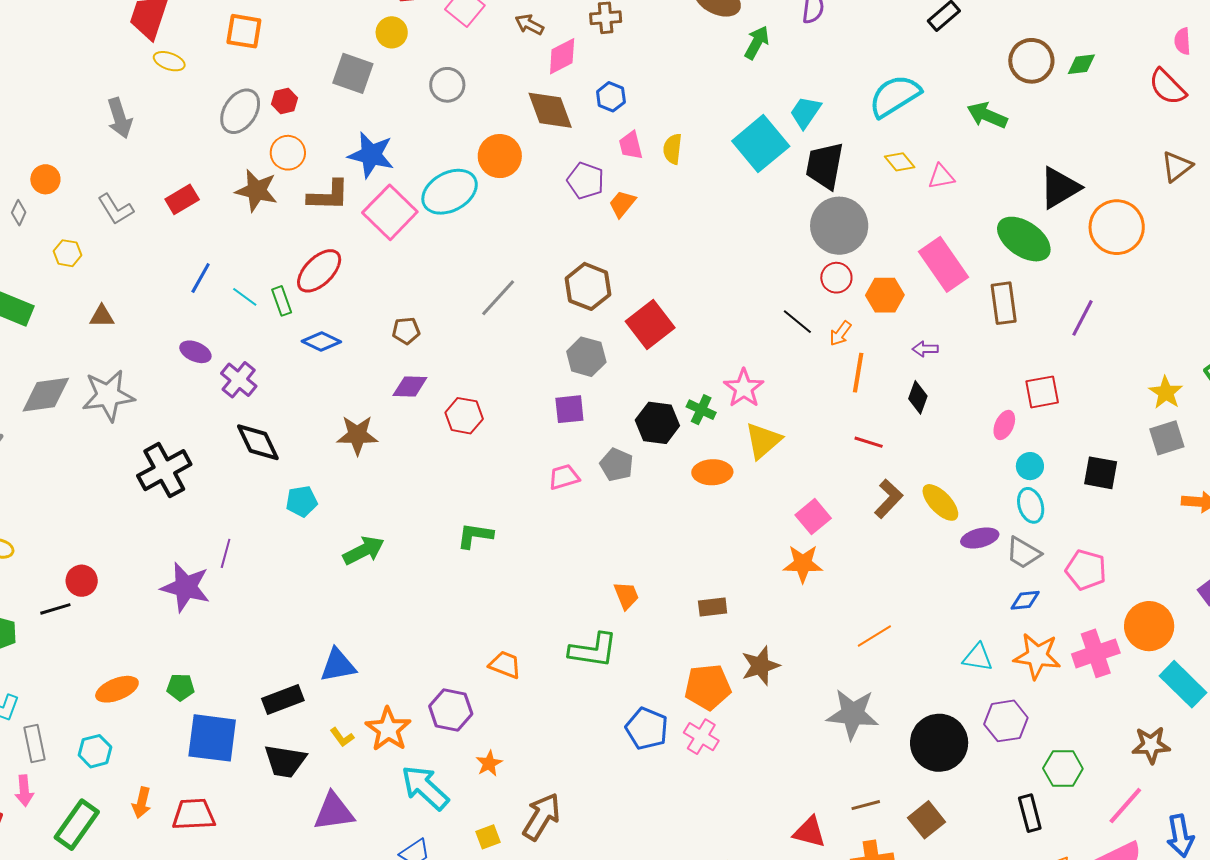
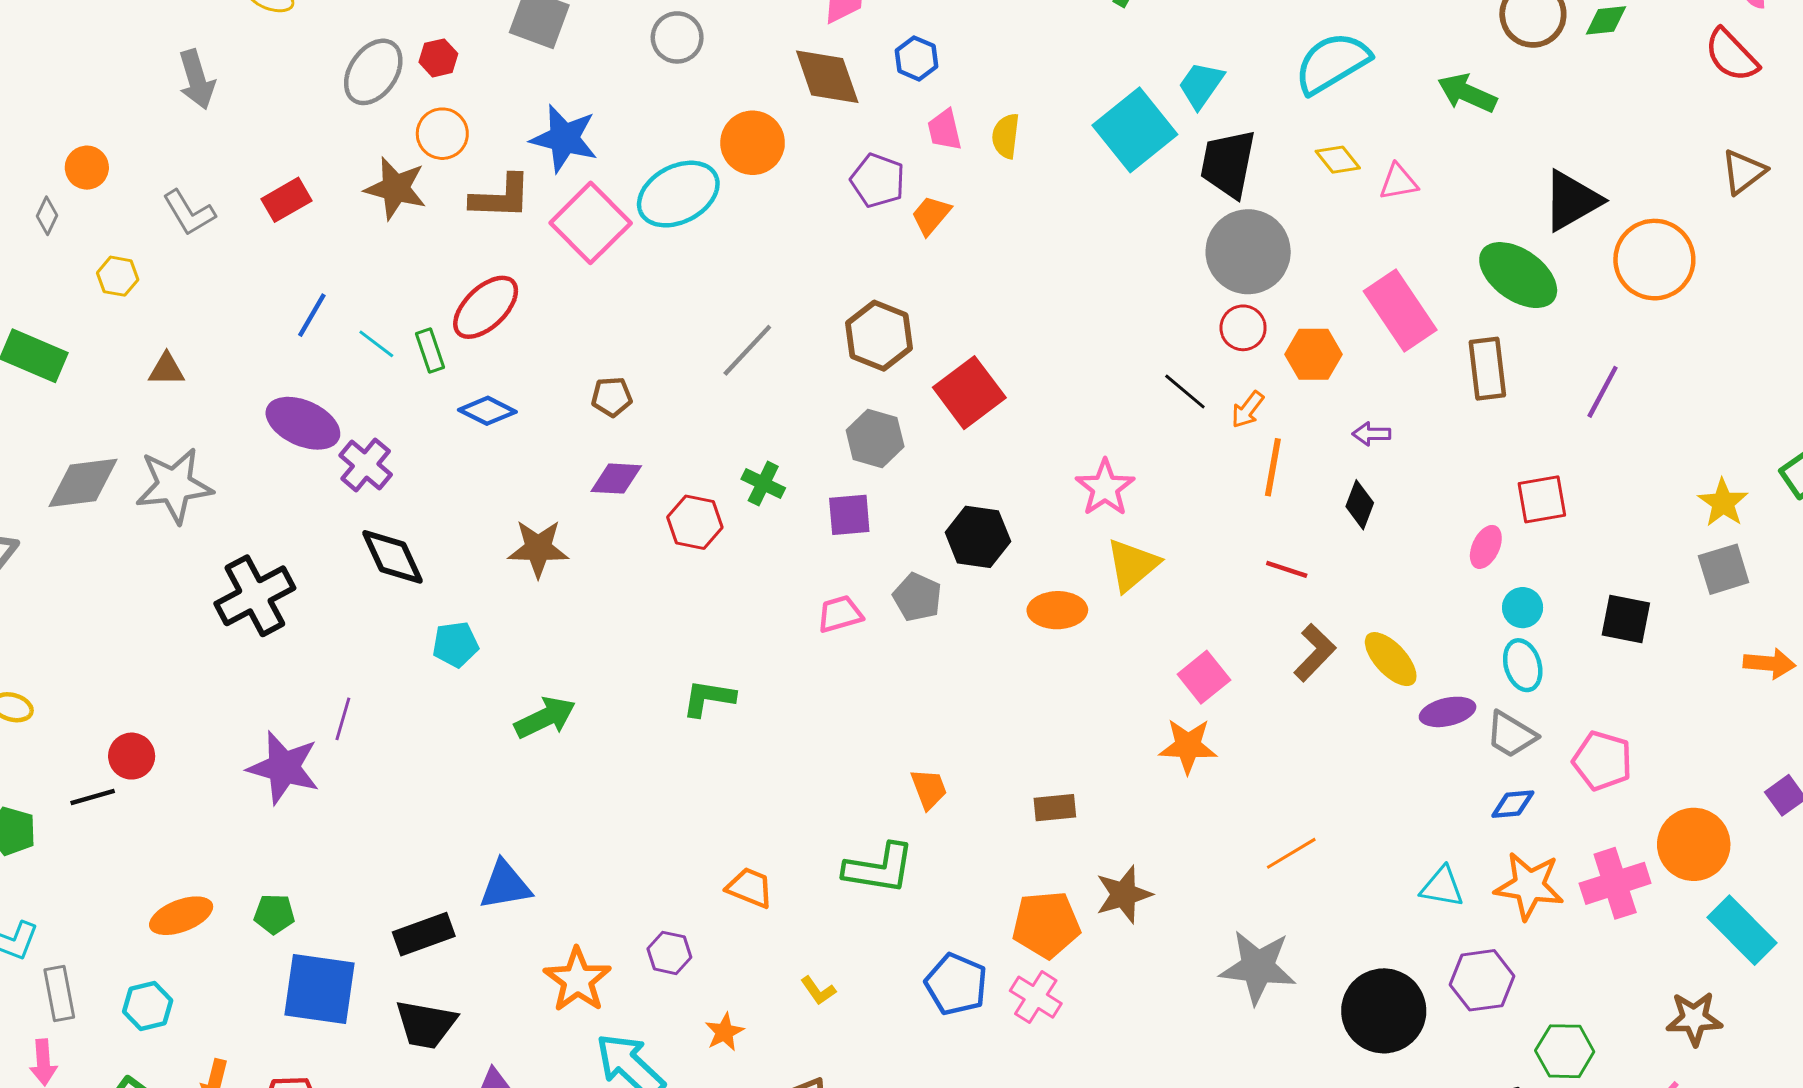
purple ellipse: (195, 352) -> (303, 423), size x1.6
green cross: (701, 410) -> (763, 484), moved
purple hexagon: (451, 710) -> (669, 953), size x0.7
yellow L-shape: (342, 737) -> (818, 991), moved

